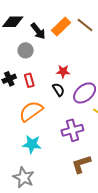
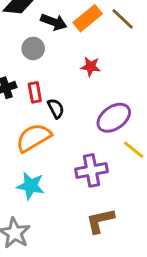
black arrow: (38, 31) -> (54, 22), turned -36
red star: (63, 71) -> (91, 67), moved
black semicircle: (58, 90) -> (56, 108), moved

